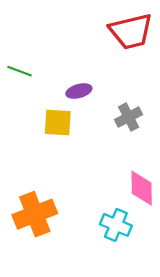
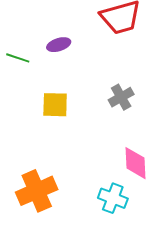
purple ellipse: (79, 91) -> (59, 45), moved

